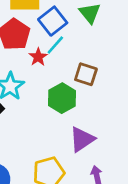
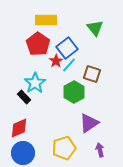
blue square: (53, 21) -> (67, 48), moved
cyan line: (55, 45) -> (69, 65), moved

